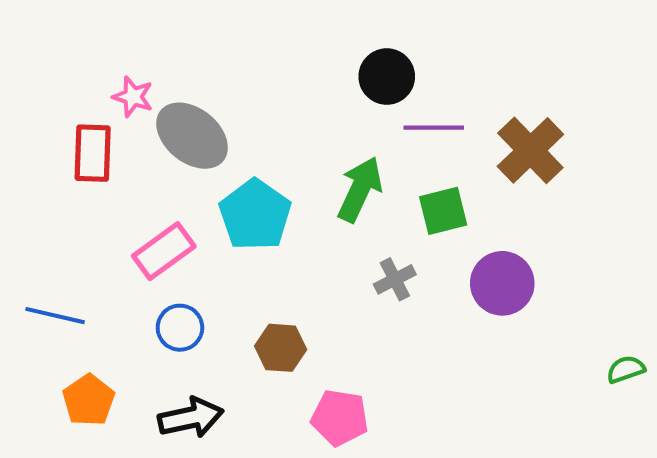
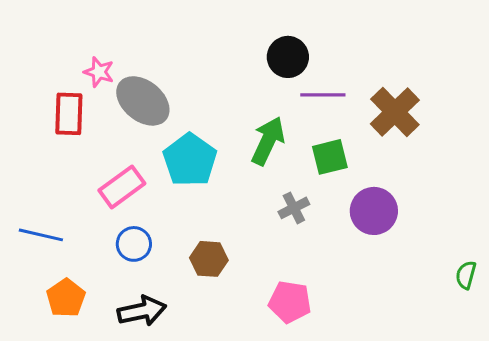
green semicircle: (626, 369) -> (466, 275), turned -56
pink pentagon: (340, 418) -> (290, 302), moved

